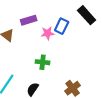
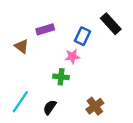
pink star: (48, 33) -> (72, 56), moved

